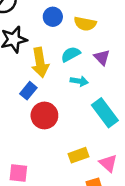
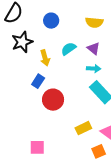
yellow semicircle: (85, 24) -> (94, 22), moved
yellow arrow: (40, 62) -> (45, 58), size x0.7
cyan arrow: (79, 81) -> (94, 69), moved

